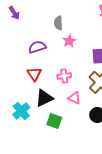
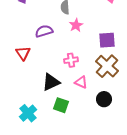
red triangle: (34, 74) -> (23, 53), moved
cyan cross: (21, 111) -> (28, 113), moved

